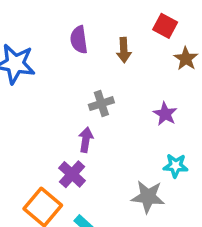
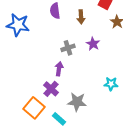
purple star: (165, 114) -> (93, 44), moved
gray star: (148, 197) -> (77, 102), moved

